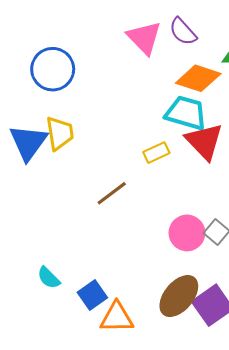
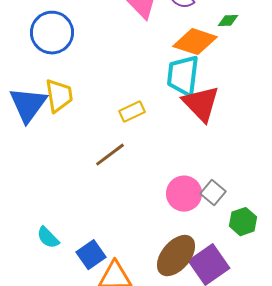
cyan trapezoid: (186, 113) -> (183, 76), turned -99
yellow rectangle: (156, 153) -> (132, 112), moved

